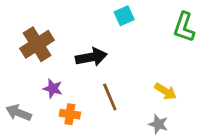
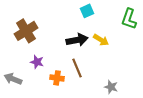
black arrow: (91, 57) -> (77, 40), moved
yellow arrow: (166, 91) -> (101, 40), moved
orange cross: (70, 114) -> (57, 78), moved

